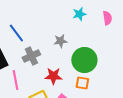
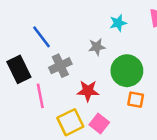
cyan star: (79, 14) -> (118, 23), moved
orange square: (82, 83) -> (136, 100), moved

